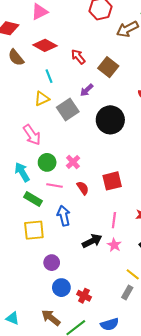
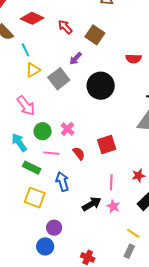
cyan line: (49, 76) -> (25, 50), moved
yellow square: (34, 230) -> (35, 198), turned 30
blue circle: (61, 288) -> (45, 246), moved

